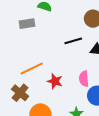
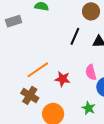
gray rectangle: (27, 24) -> (14, 21), moved
black line: (73, 41) -> (75, 36), turned -42

